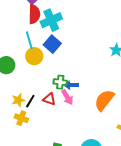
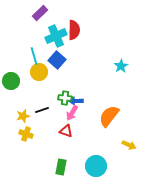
red semicircle: (34, 14) -> (74, 30), moved
pink arrow: (67, 97) -> (72, 113), turned 63
red triangle: (49, 99) -> (66, 131), moved
black line: (30, 101) -> (42, 110), moved, turned 40

